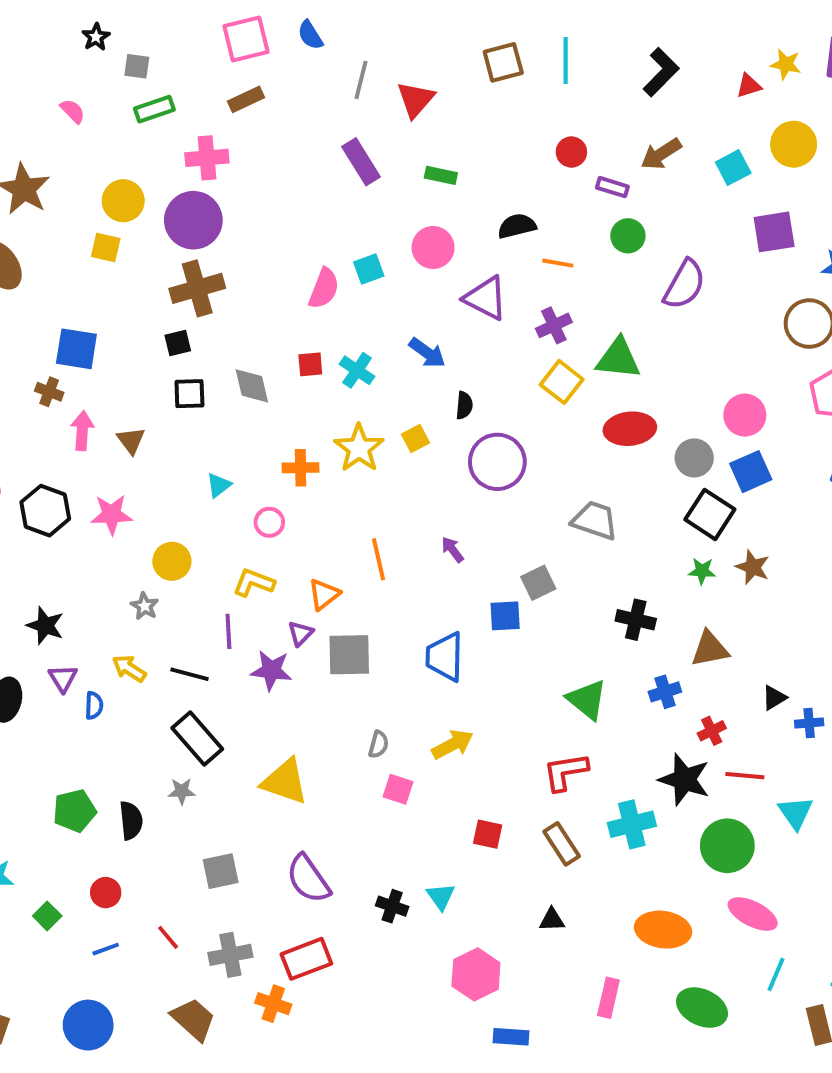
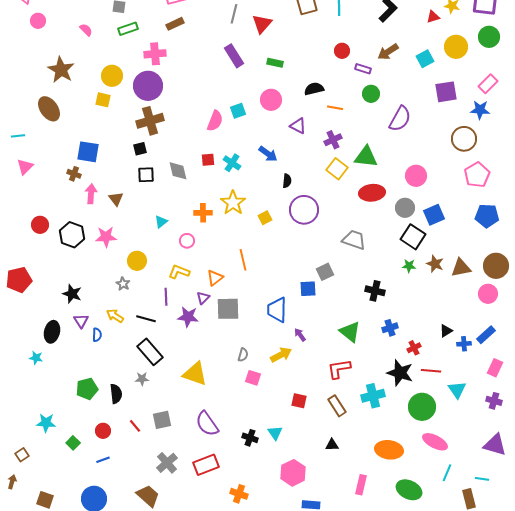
purple triangle: (486, 298) -> (298, 126), size x0.7
pink circle: (745, 415) -> (416, 176), moved
yellow square: (416, 438) -> (265, 218), moved
purple arrow: (453, 550) -> (300, 335), moved
brown triangle: (710, 649) -> (461, 268), moved
red line: (168, 937) -> (135, 426), moved
gray cross: (230, 955) -> (167, 463), turned -30
orange cross: (273, 1004) -> (239, 494), moved

